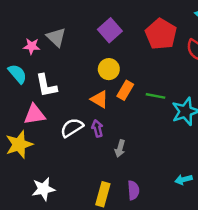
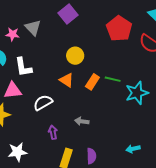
purple square: (110, 30) -> (68, 14), moved
orange rectangle: (125, 90) -> (92, 82), moved
purple arrow: (97, 128) -> (53, 132), moved
gray arrow: (120, 149) -> (82, 121), turned 80

